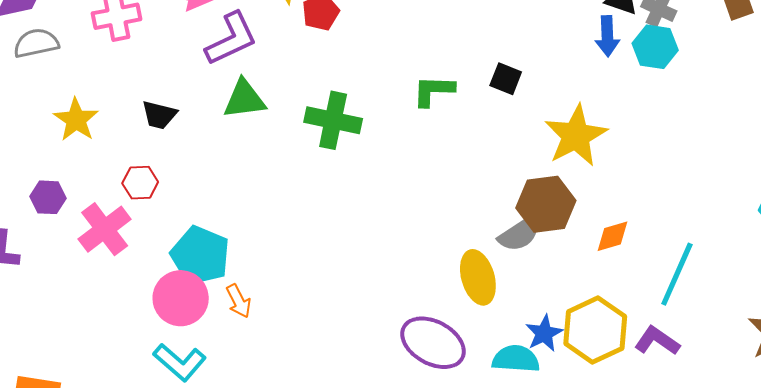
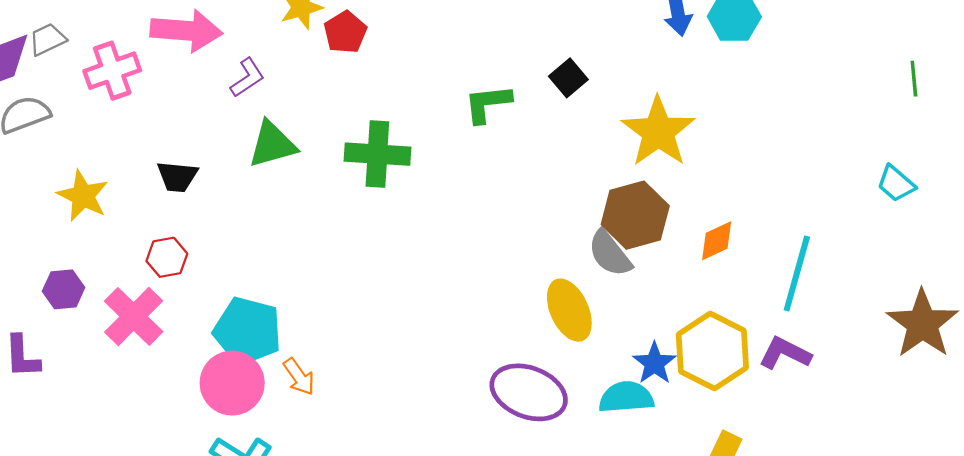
purple L-shape: (231, 39) -> (247, 78), size x0.6
black square: (506, 79) -> (568, 78), turned 36
gray semicircle: (520, 234) -> (610, 253), turned 93

